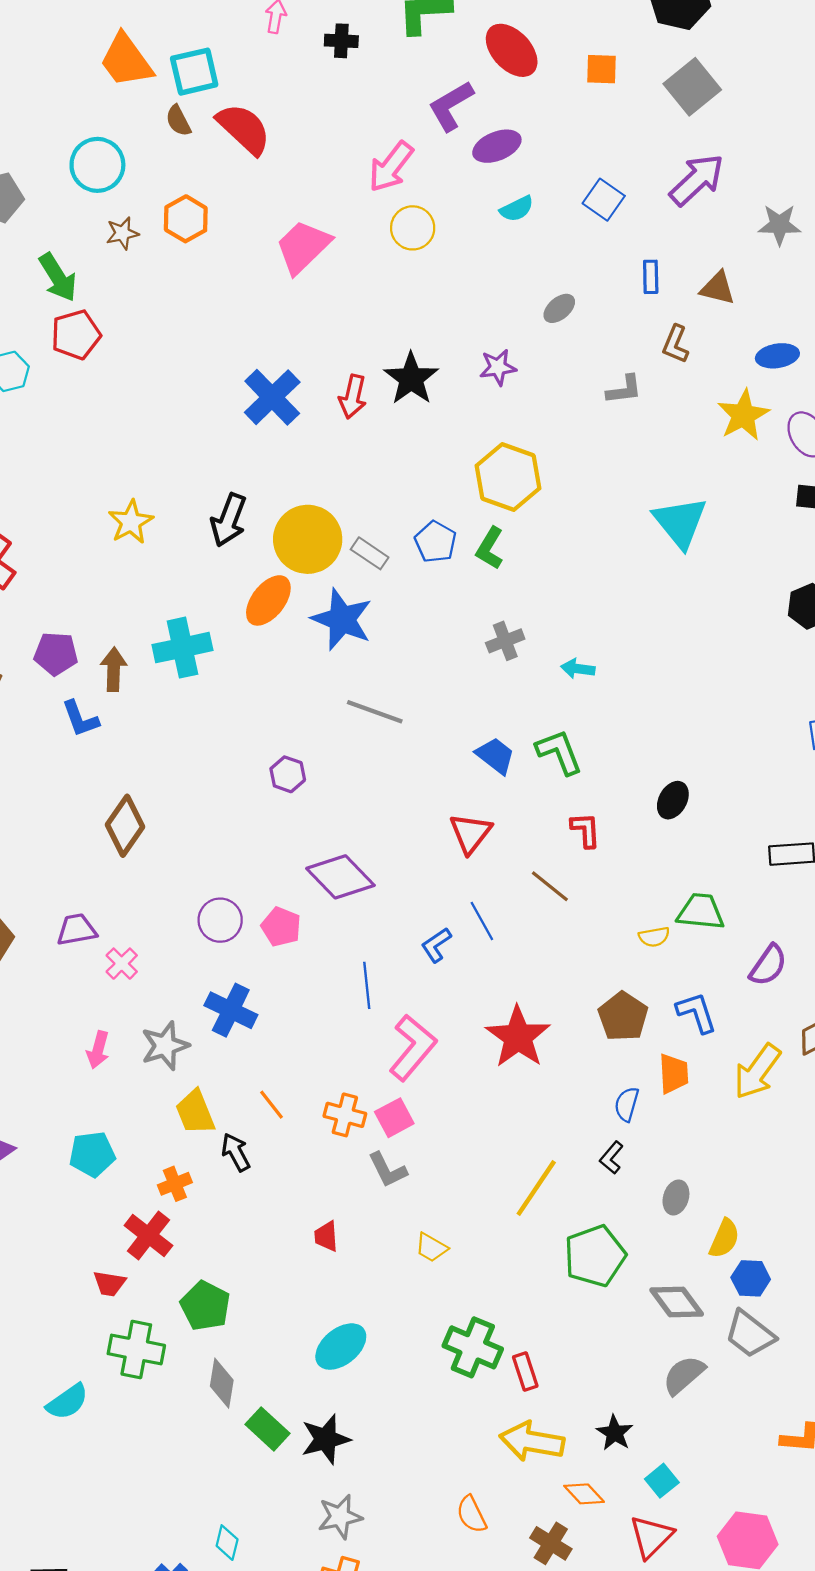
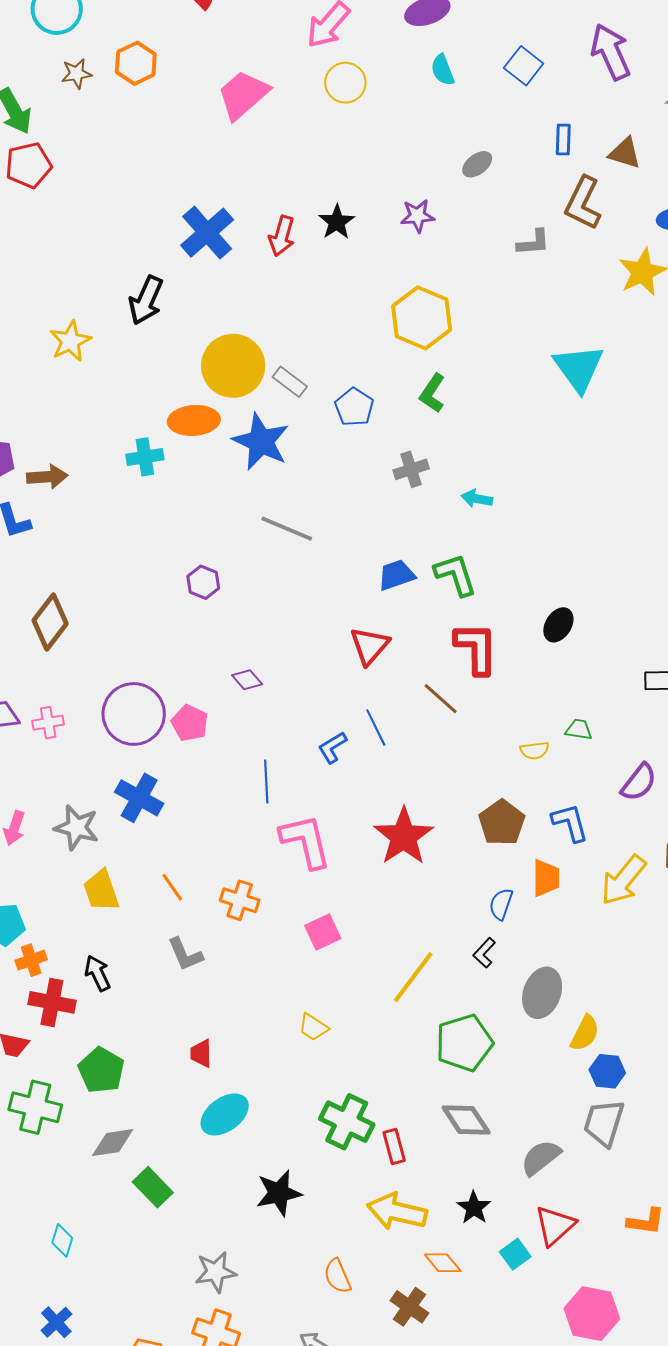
purple arrow: (697, 180) -> (611, 52), turned -74
cyan semicircle: (517, 209) -> (443, 70), turned 92
brown L-shape: (675, 344) -> (583, 203), size x1.5
black star: (411, 379) -> (337, 222), size x0.7
black arrow: (229, 520) -> (146, 300), moved
blue pentagon: (436, 542) -> (354, 407), moved
green L-shape: (490, 548) -> (432, 393), moved
orange ellipse: (268, 600) -> (194, 420), turned 45
cyan cross: (182, 648) -> (145, 457), moved, size x0.7
brown arrow: (114, 669) -> (47, 477), turned 81
blue trapezoid: (495, 756) -> (396, 575), turned -60
red L-shape: (586, 830) -> (476, 648), size x1.6
purple diamond: (340, 877) -> (247, 680), size x0.5
green trapezoid: (701, 912) -> (579, 729), size x0.6
purple circle: (220, 920) -> (134, 714), size x1.5
pink cross: (122, 964) -> (48, 723), moved, turned 32
gray star: (165, 1046) -> (77, 828), turned 30
pink L-shape: (413, 1047) -> (306, 841), turned -56
pink square: (394, 1118) -> (323, 932), moved
black arrow: (236, 1152) -> (98, 973), moved
gray L-shape: (388, 1170) -> (185, 954), moved
orange cross: (175, 1184) -> (31, 960), moved
gray ellipse: (676, 1197) -> (542, 993), size x1.6
red cross: (148, 1235) -> (52, 1002), turned -30
red trapezoid: (326, 1236) -> (201, 1053), moved
gray diamond: (677, 1302) -> (466, 1120), moved
gray trapezoid: (750, 1334) -> (604, 1123), turned 66
gray diamond: (222, 1383) -> (113, 1143), turned 69
black star: (326, 1439) -> (279, 1193), moved
red triangle: (651, 1537) -> (555, 1226), moved
cyan diamond: (227, 1543) -> (62, 1240), moved

